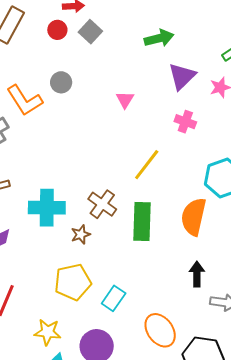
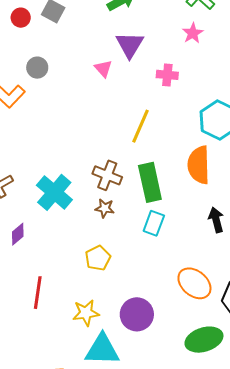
purple triangle: (182, 76) -> (130, 45), moved
cyan cross: (47, 208) -> (54, 192), turned -36
brown star: (81, 234) -> (105, 208), moved, turned -30
yellow pentagon: (73, 282) -> (98, 258), size x0.7
cyan rectangle: (114, 298) -> (154, 223), moved

